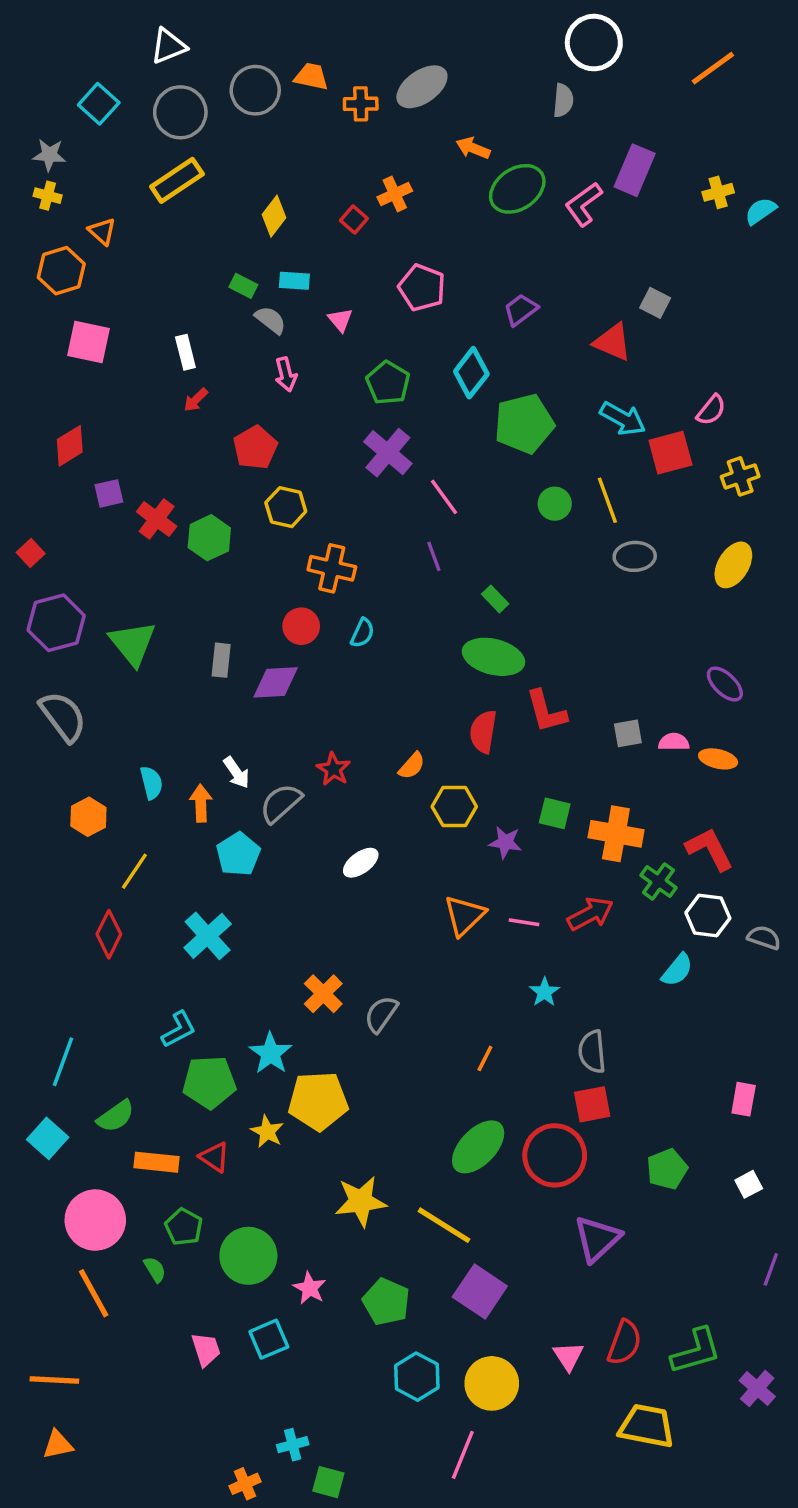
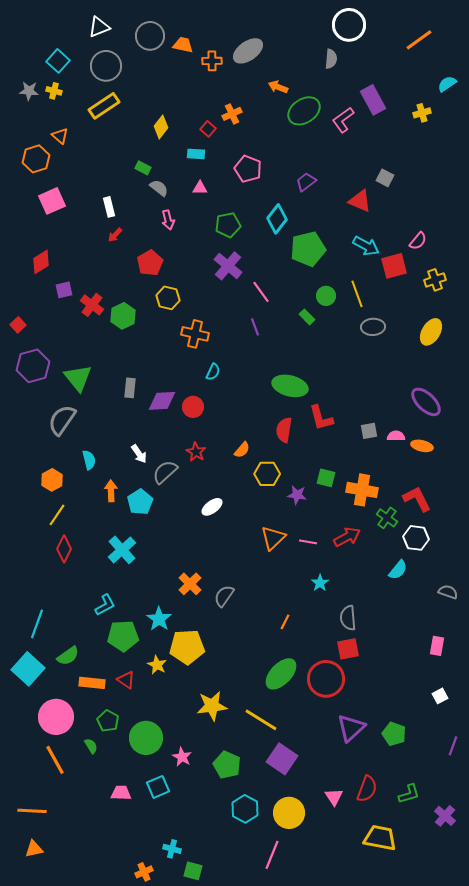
gray circle: (255, 90) -> (150, 36), moved
purple rectangle: (635, 170) -> (373, 100), turned -52
yellow cross: (48, 196) -> (54, 91), moved
cyan semicircle: (761, 211) -> (447, 84), moved
cyan rectangle: (294, 281) -> (196, 154), moved
pink triangle: (340, 320) -> (200, 188), turned -49
pink square: (88, 342) -> (52, 201), turned -36
green pentagon: (388, 383) -> (228, 225), turned 30
green rectangle: (495, 599) -> (307, 317), moved
red circle: (301, 626) -> (193, 407), moved
purple ellipse: (725, 684) -> (426, 402), size x1.4
gray semicircle: (63, 716) -> (62, 420), moved, turned -108
orange arrow: (201, 803) -> (111, 491), moved
yellow line: (134, 871) -> (57, 515), moved
gray semicircle: (764, 938) -> (448, 592), moved
cyan square: (48, 1138) -> (28, 669), size x1.4
green pentagon: (667, 1169) -> (394, 734), moved, turned -30
pink trapezoid: (206, 1349) -> (121, 793), turned -70
green L-shape: (696, 1351) -> (409, 794), size x0.7
cyan cross: (293, 1445) -> (172, 849), turned 30

